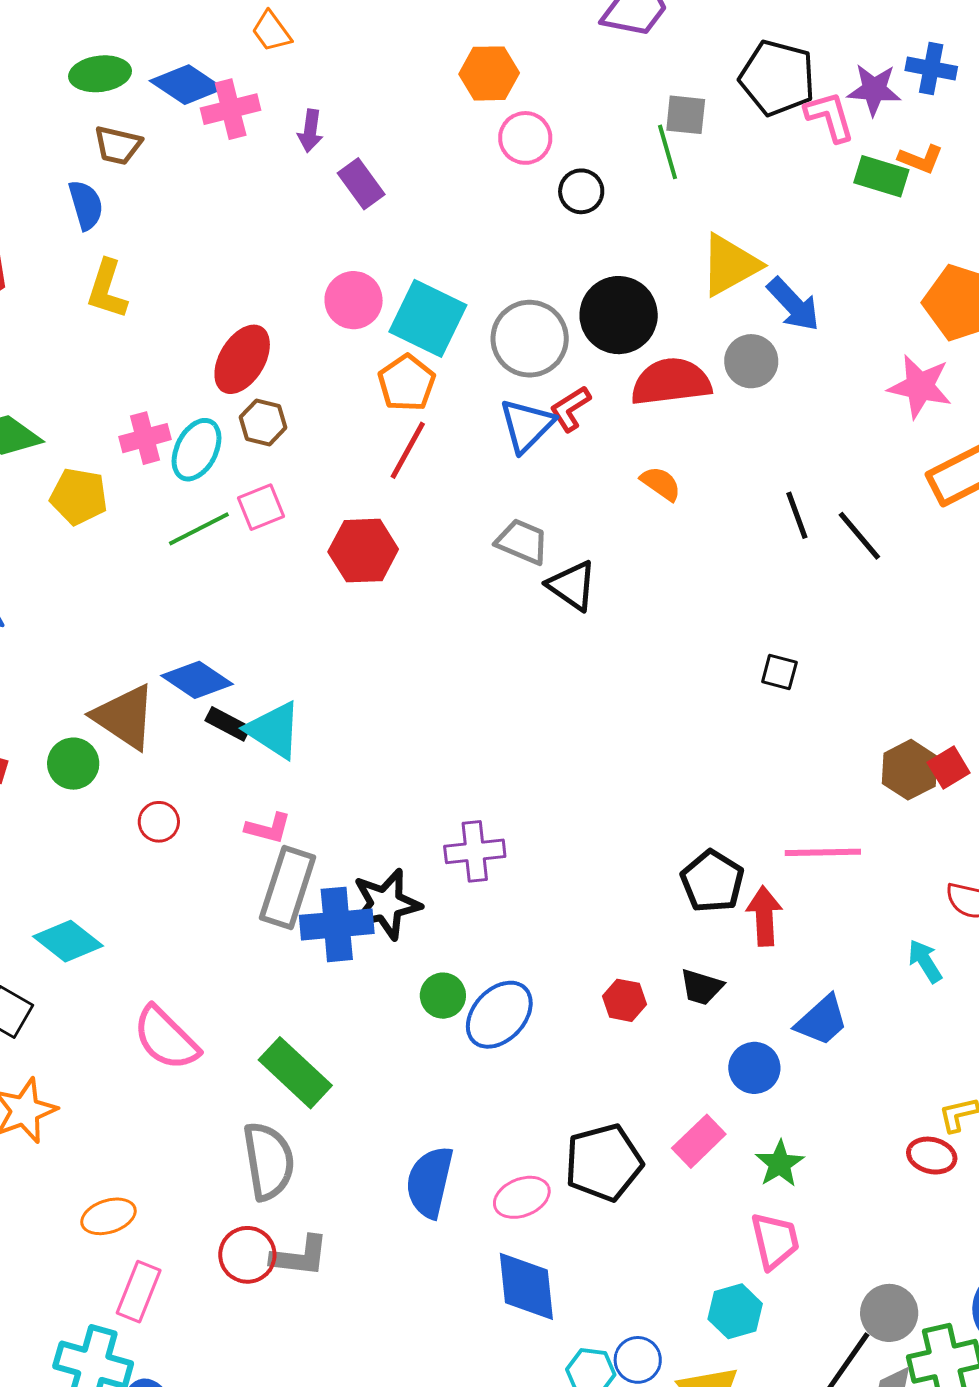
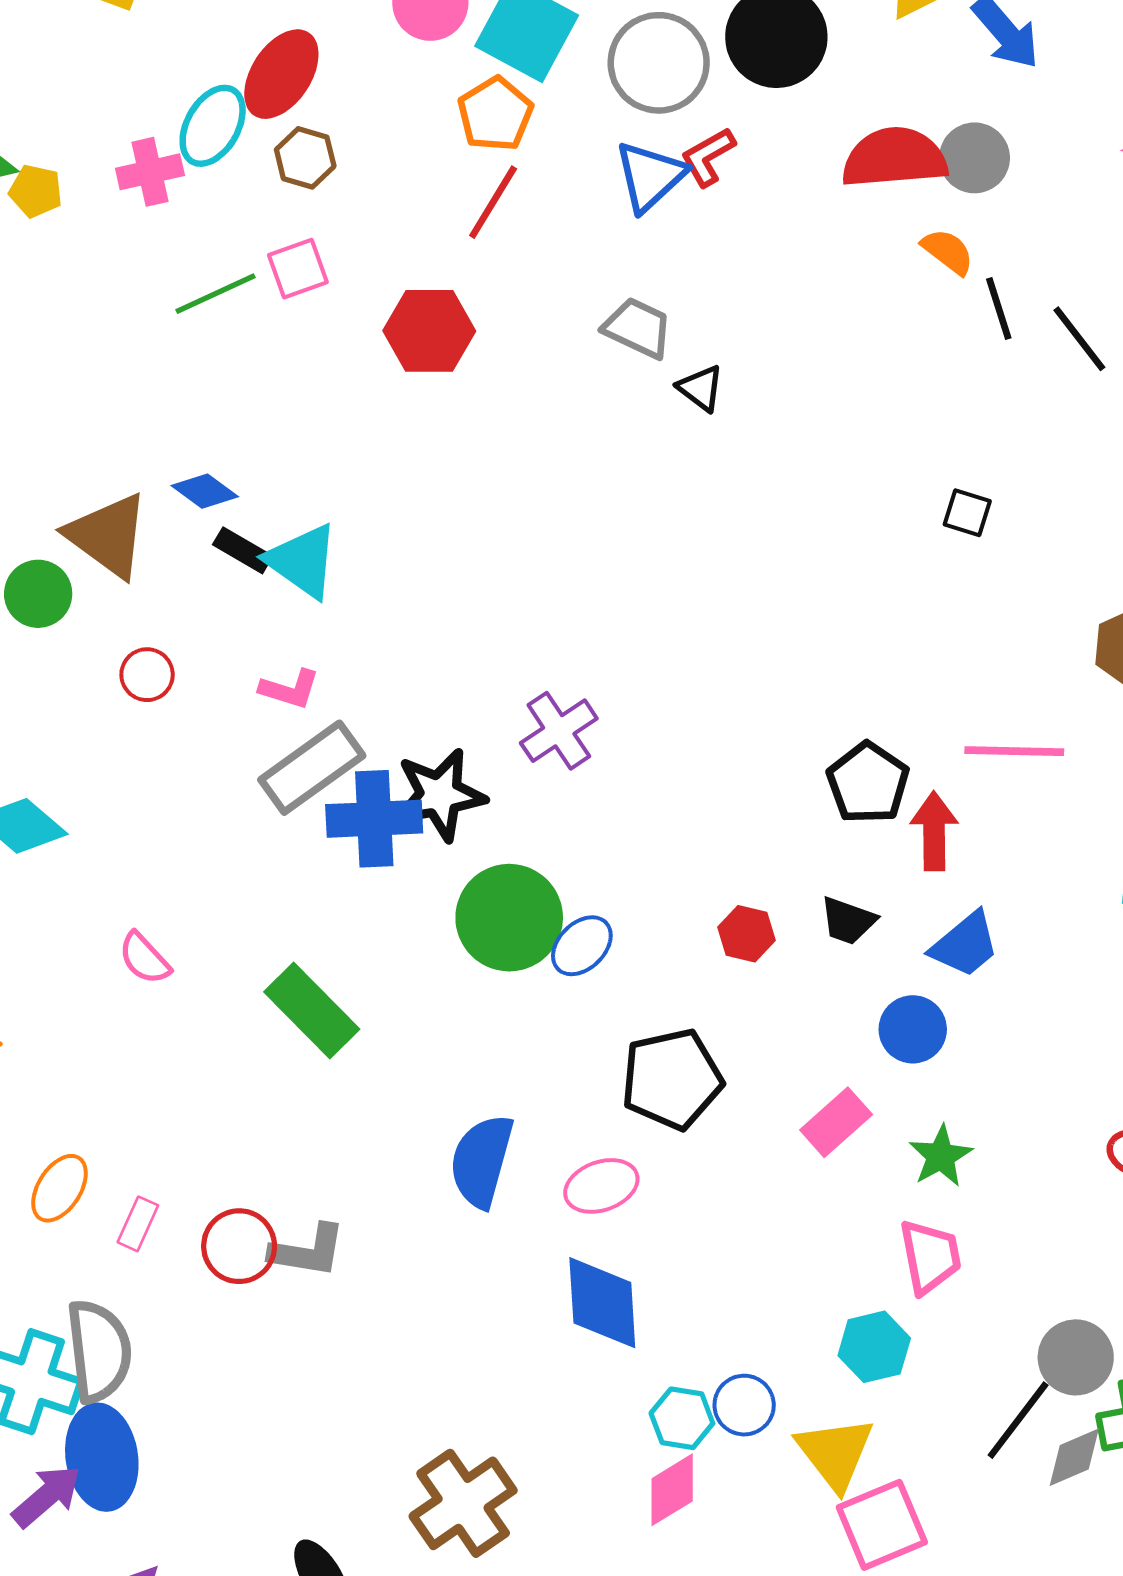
gray circle: (751, 361) -> (974, 158), moved
red semicircle: (671, 382) -> (894, 158), moved
cyan ellipse: (197, 450) -> (213, 126), moved
orange semicircle: (661, 484) -> (948, 251), moved
yellow pentagon: (79, 496) -> (36, 191), moved, size x0.7
black triangle: (572, 586) -> (701, 388), size x0.7
blue diamond: (197, 680) -> (205, 491), size x0.7
purple cross: (475, 851) -> (559, 731), turned -30
gray rectangle: (288, 887) -> (312, 768), turned 34
green circle: (443, 996) -> (509, 918), size x1.8
blue ellipse: (499, 1015) -> (582, 946), size x0.7
blue trapezoid: (822, 1020) -> (965, 945), moved
pink semicircle: (166, 1038) -> (144, 958), size x0.6
gray semicircle: (269, 1161) -> (99, 1351), moved
black pentagon: (604, 1162) -> (672, 1079), moved
orange ellipse: (108, 1216) -> (59, 1188), turned -42
pink rectangle: (139, 1292) -> (138, 1224), moved, size x0.7

